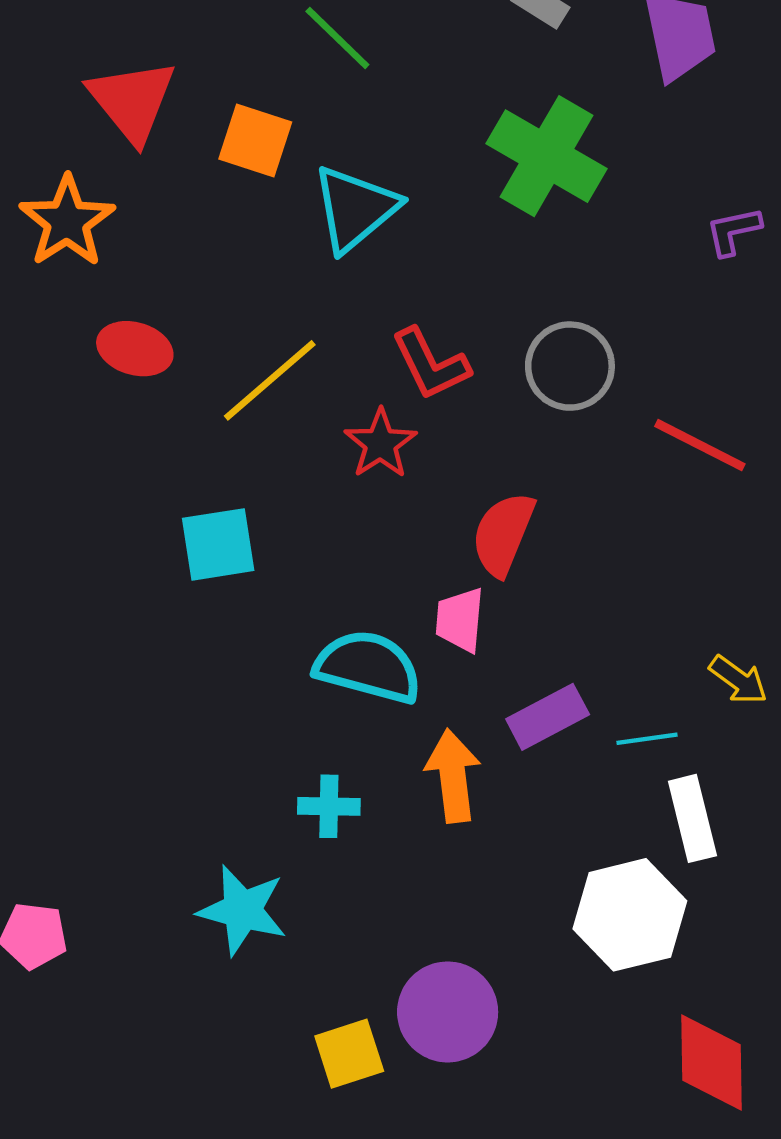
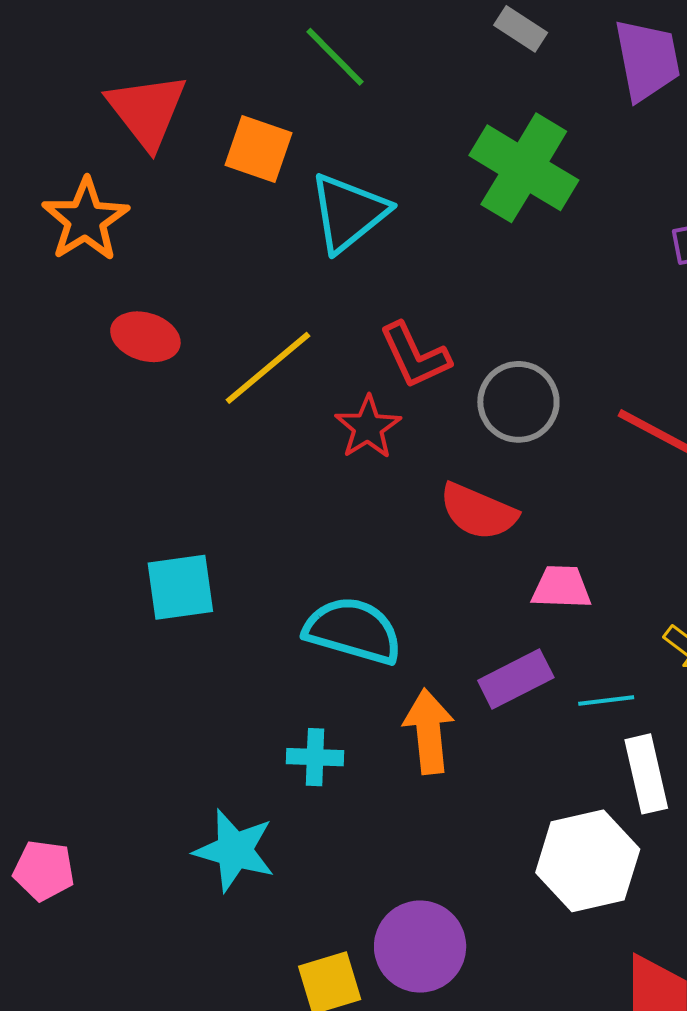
gray circle: (570, 366) -> (518, 402), moved
red semicircle: (503, 534) -> (478, 512), turned -90
cyan square: (218, 544) -> (180, 587), moved
pink trapezoid: (460, 620) -> (561, 587), moved, turned 86

